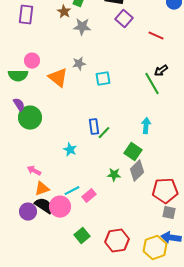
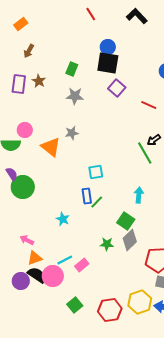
brown star: (64, 12) -> (39, 81), moved
cyan square: (103, 79) -> (96, 172), moved
yellow hexagon: (155, 248) -> (140, 302), moved

